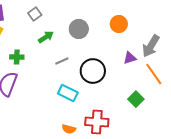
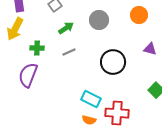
purple triangle: (130, 58) -> (150, 49), turned 32
gray line: (62, 61) -> (69, 52), moved
cyan rectangle: (68, 93) -> (91, 99), moved

